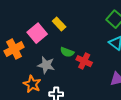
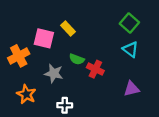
pink square: (37, 33) -> (44, 38), turned -36
orange star: (32, 84) -> (26, 94), moved

